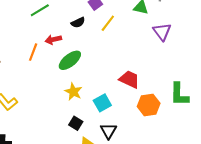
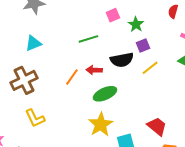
black semicircle: (78, 22) -> (122, 60), size x1.6
yellow star: (73, 92) -> (101, 124), size x1.4

